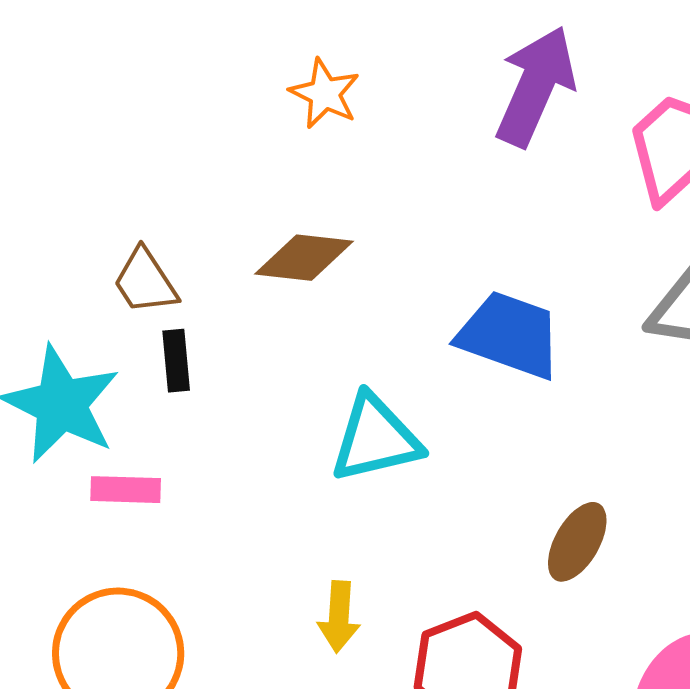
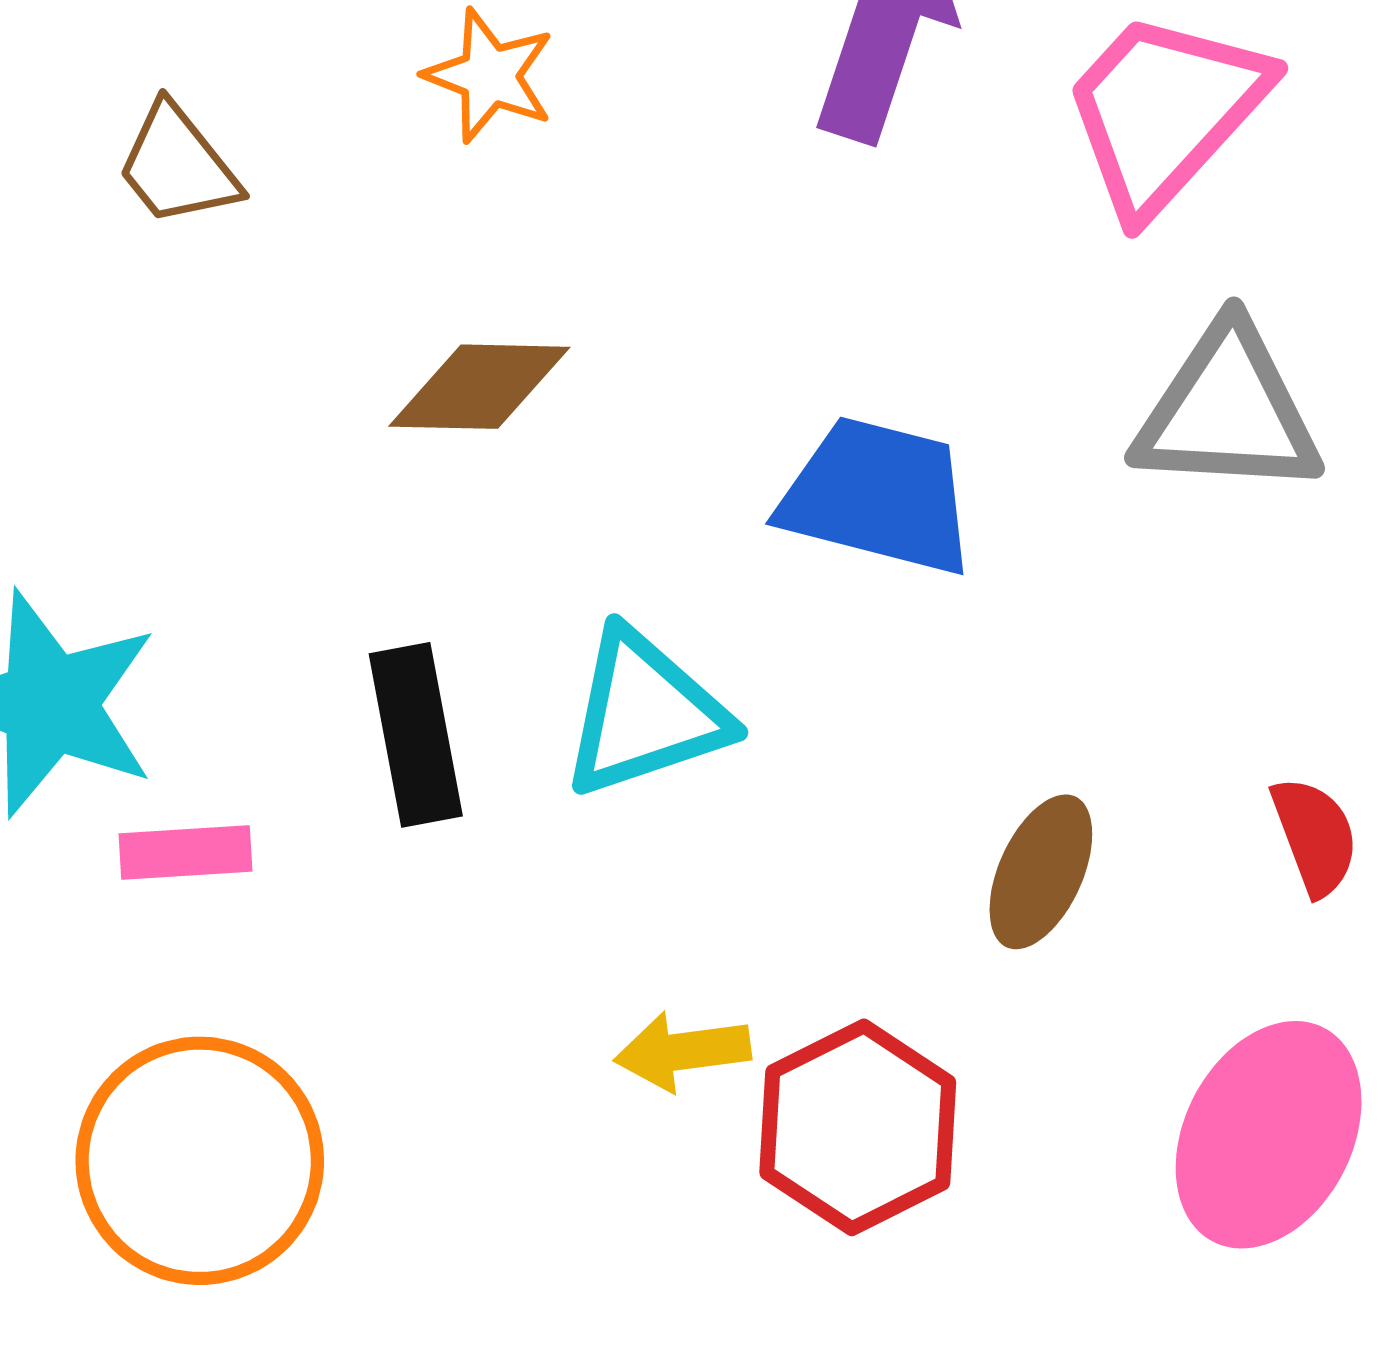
brown trapezoid: (145, 281) -> (178, 165), moved
black rectangle: (176, 361) -> (416, 735), moved, size x1.5
yellow arrow: (339, 617) -> (682, 1051), moved, turned 84

